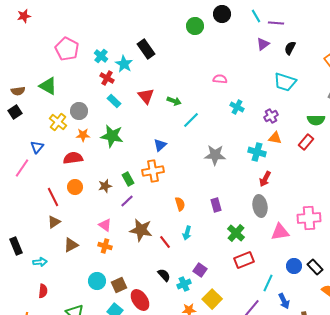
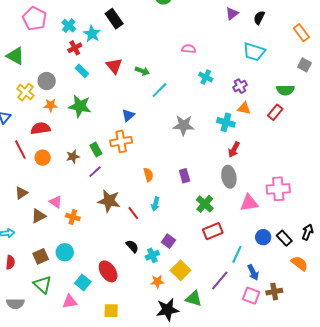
red cross: (107, 78) -> (75, 48), turned 32
red line: (53, 197) -> (20, 150), moved
pink triangle: (105, 225) -> (56, 202), moved
brown square: (119, 285) -> (41, 256), moved

